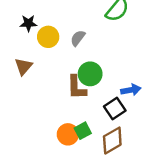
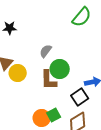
yellow circle: (48, 37) -> (18, 73), moved
gray semicircle: (78, 38) -> (46, 51), moved

